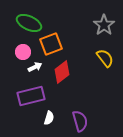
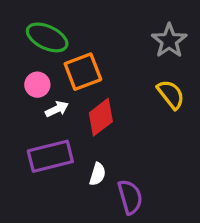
white semicircle: (49, 118) -> (98, 174), moved

